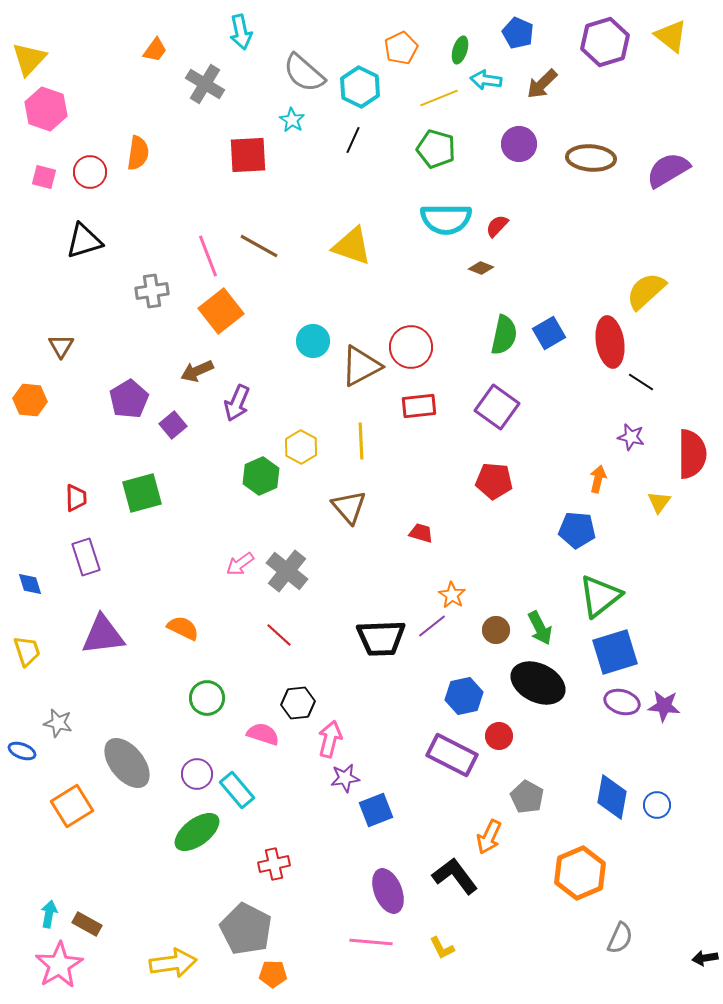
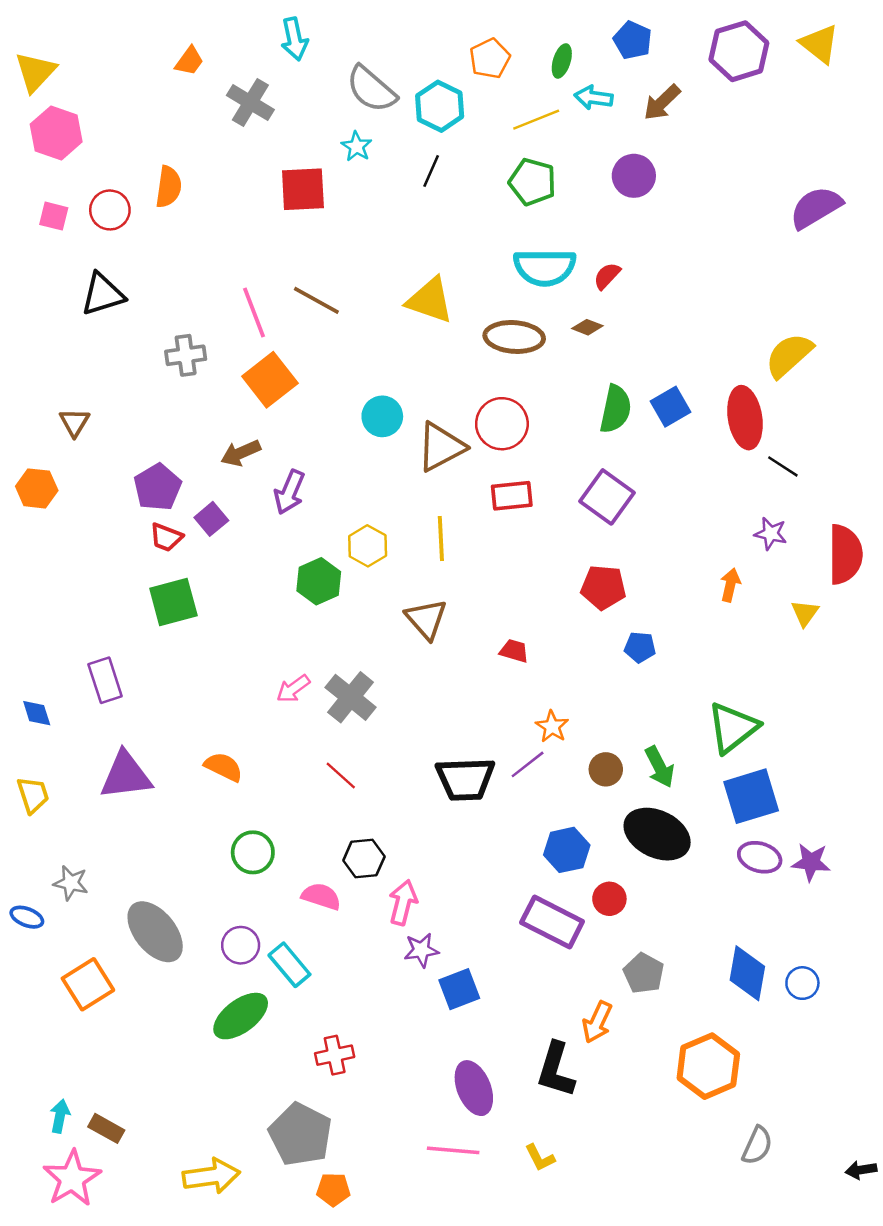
brown ellipse: (591, 158) -> (514, 337), moved
red trapezoid: (76, 498) -> (166, 537), moved, turned 112
blue pentagon: (577, 530) -> (640, 647), moved, size x0.7
black L-shape: (455, 876) -> (556, 1070), turned -126

